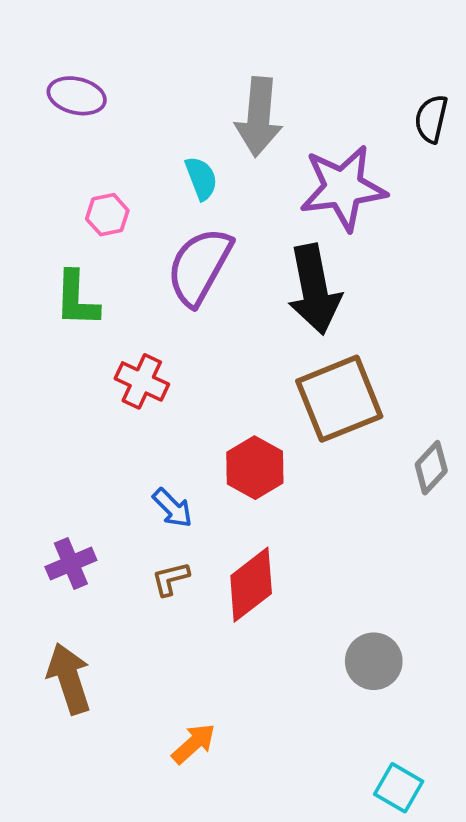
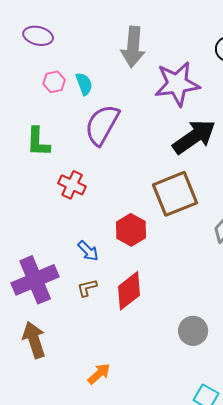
cyan semicircle: (201, 178) -> (84, 84), moved
pink hexagon: (107, 215) -> (54, 82), moved
black arrow: (314, 289) -> (194, 137), moved, turned -114
purple cross: (71, 563) -> (35, 280), size x1.8

